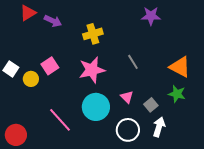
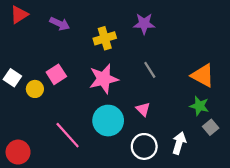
red triangle: (28, 13) -> (19, 15), moved
purple star: (151, 16) -> (144, 24), moved
gray square: (151, 105) -> (211, 127), moved

